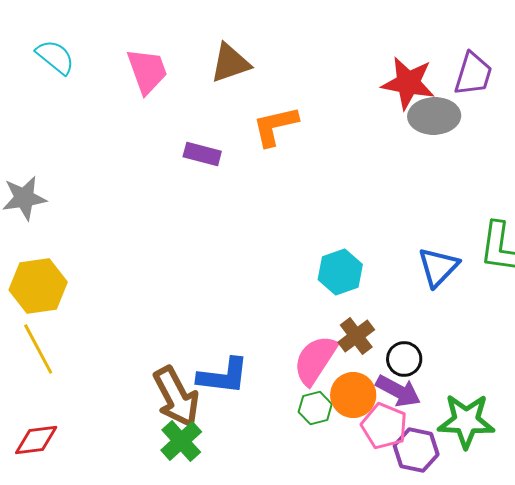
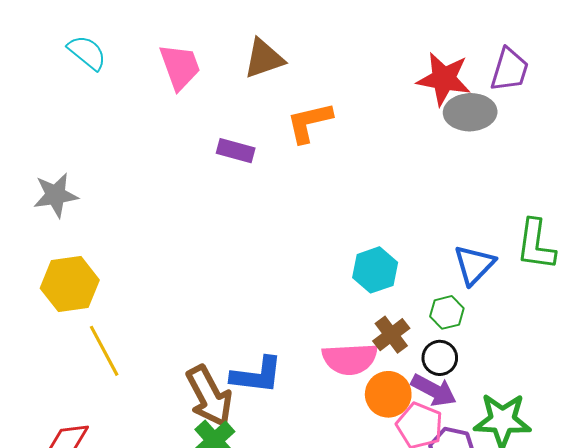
yellow line: (38, 349) -> (104, 351), moved
pink semicircle: (315, 360) -> (350, 359), turned -126
green hexagon: (315, 408) -> (447, 312), moved

